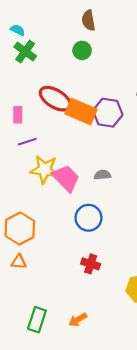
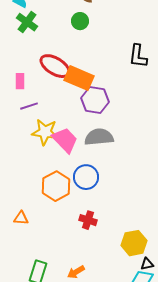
purple hexagon: (108, 113) -> (95, 100), moved
gray semicircle: (102, 175) -> (99, 137), size x1.8
orange hexagon: (20, 229) -> (56, 186), moved

